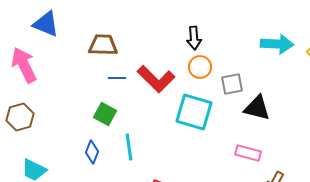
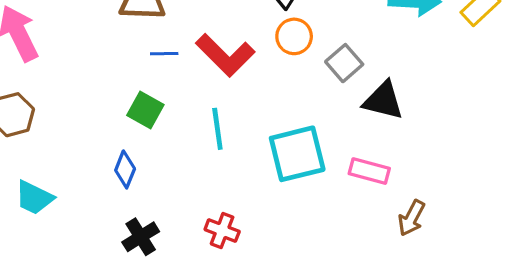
gray square: (232, 84) -> (344, 63), turned -30
cyan square: (194, 112) -> (297, 154), moved, turned -30
cyan line: (129, 147) -> (217, 129), moved

